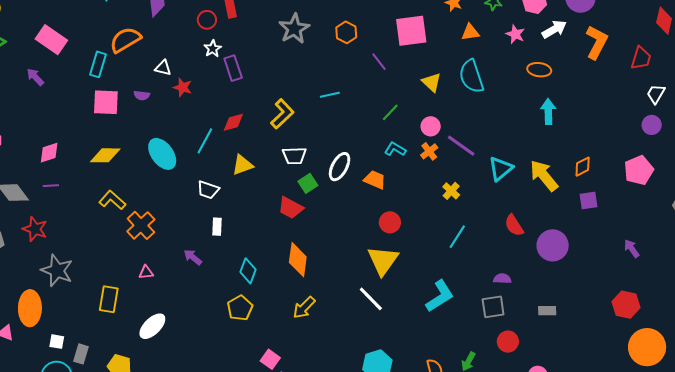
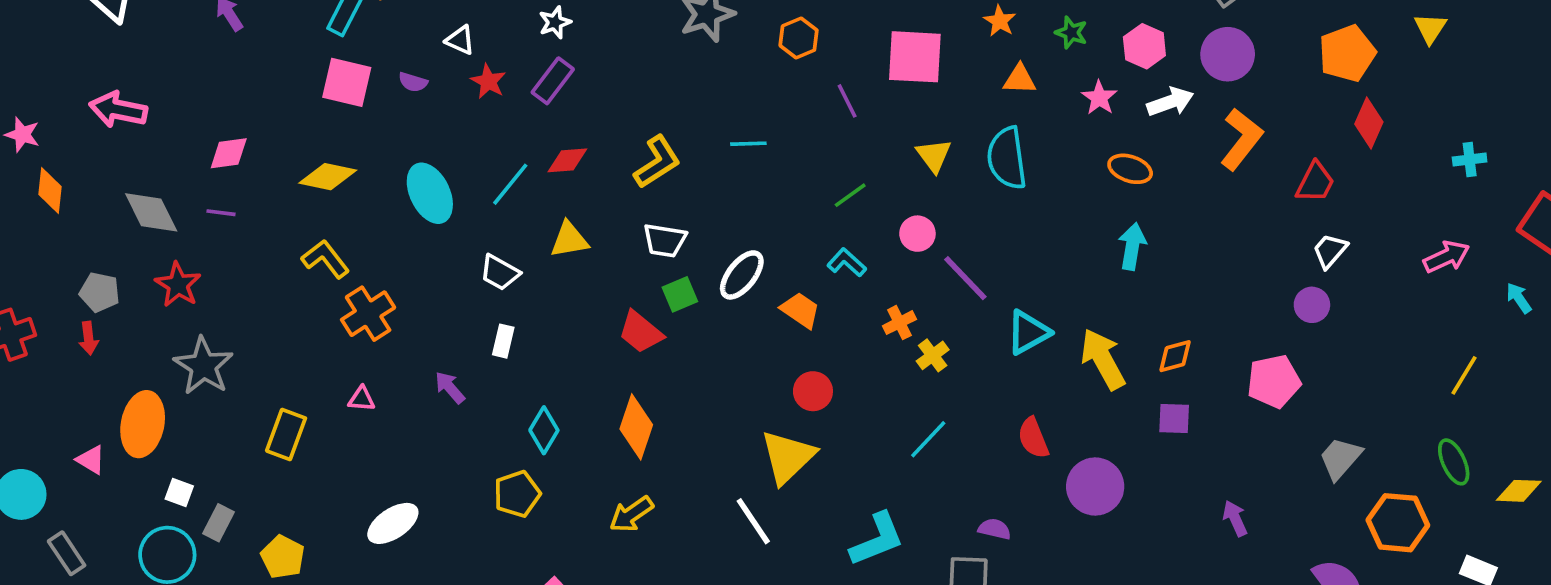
purple rectangle: (233, 68) -> (553, 81), moved, turned 45
orange cross: (429, 151) -> (899, 323), moved
white ellipse: (152, 326) -> (393, 523), moved

